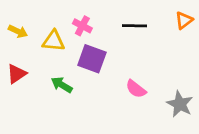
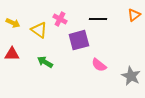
yellow triangle: (54, 41) -> (39, 30), turned 30
purple square: (92, 59) -> (79, 40), moved, turned -35
red triangle: (16, 74) -> (12, 54), turned 35

